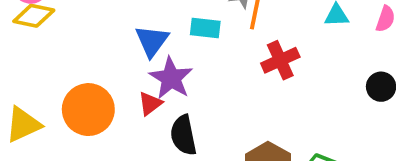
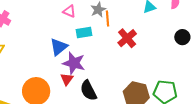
blue triangle: (152, 41) -> (59, 47), turned 30

